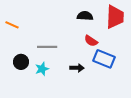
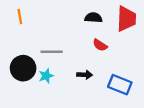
orange line: (12, 25) -> (20, 16), moved, turned 56
blue rectangle: (104, 59) -> (120, 85), moved
black circle: (21, 62) -> (23, 68), size x1.5

